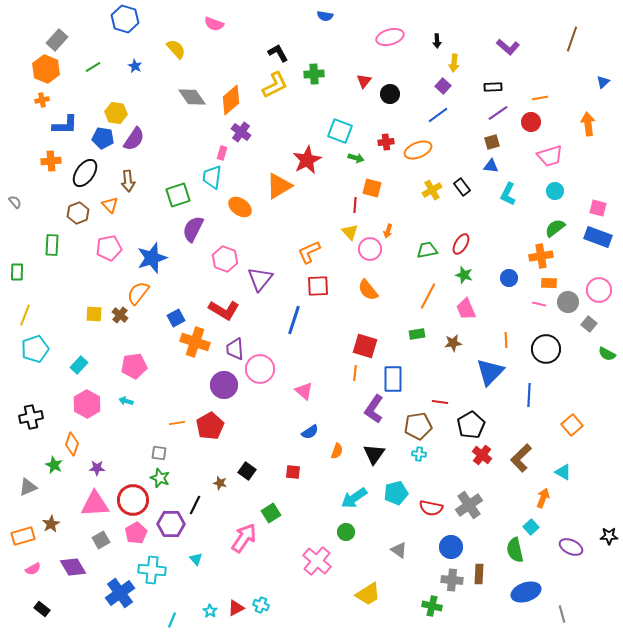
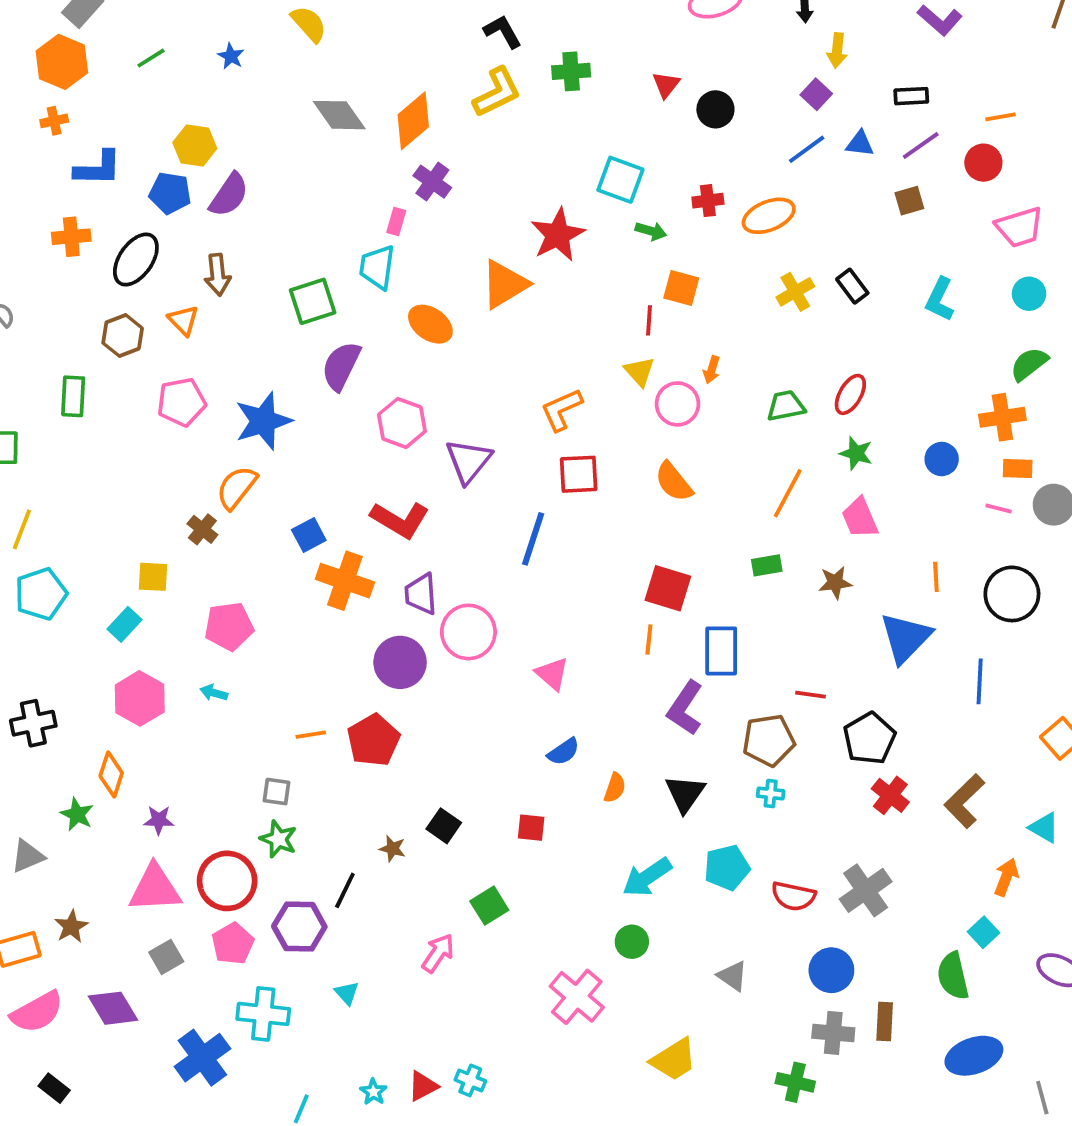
blue triangle: (491, 166) -> (860, 144), moved
yellow square: (94, 314) -> (153, 577), moved
pink arrow: (244, 538) -> (438, 953), size x0.7
pink semicircle: (33, 569) -> (37, 1012), size x1.8

